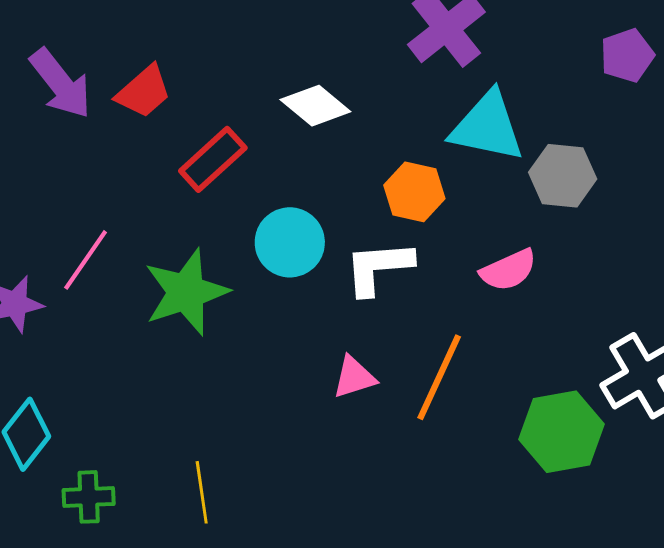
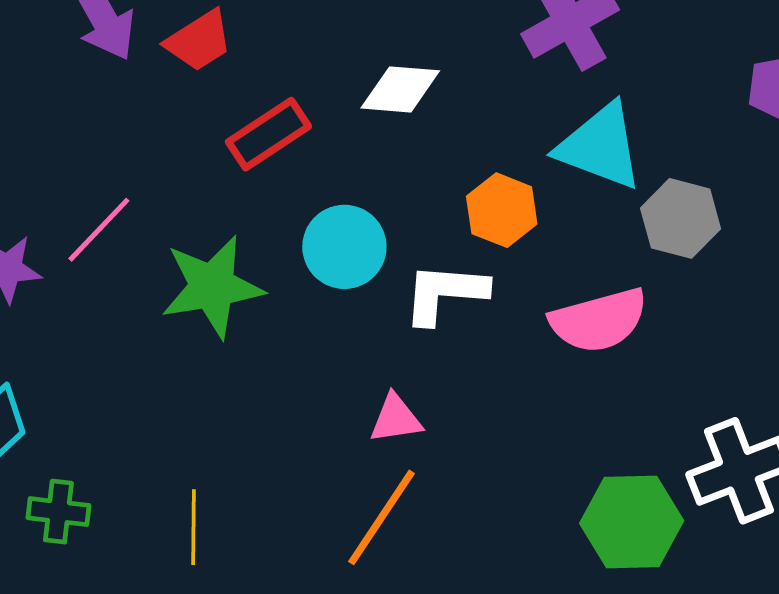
white diamond: (315, 106) -> (400, 89), turned -44
pink semicircle: (508, 270) -> (599, 320), size x1.4
orange line: (439, 377) -> (381, 517), moved

